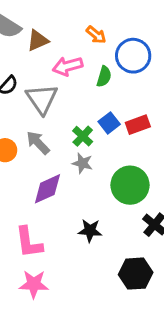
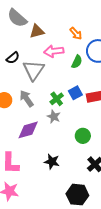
green circle: (130, 185) -> (83, 136), size x0.6

